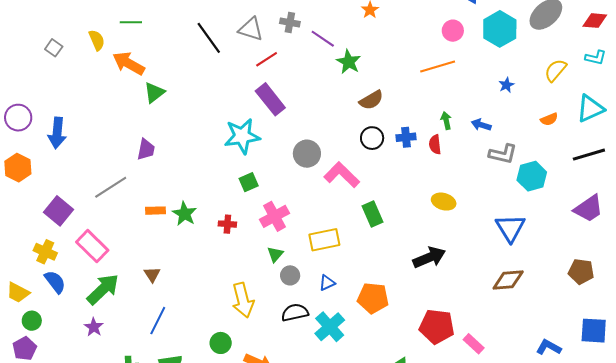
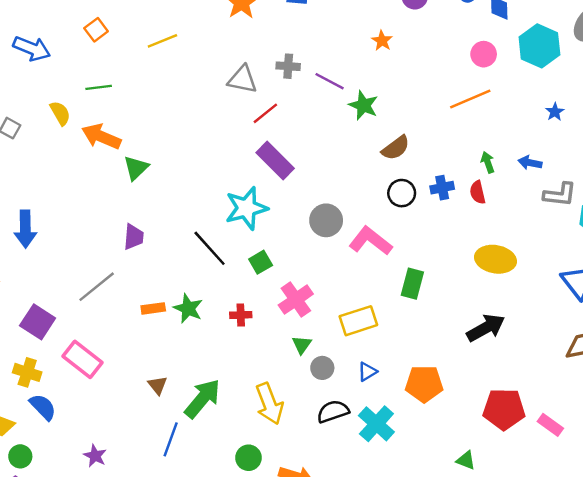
black line: (209, 38) -> (210, 248), moved
yellow ellipse: (444, 202) -> (495, 259), size x1.4
green rectangle: (373, 214) -> (412, 284), turned 45
green arrow: (103, 289) -> (202, 399), moved

